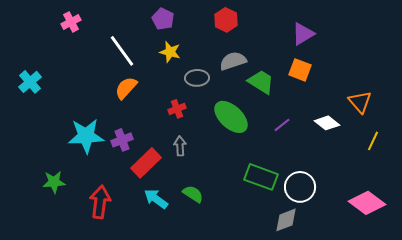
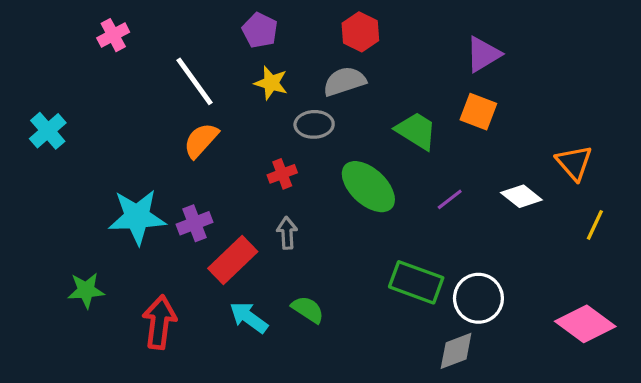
gray semicircle: (233, 61) -> (344, 81), moved

